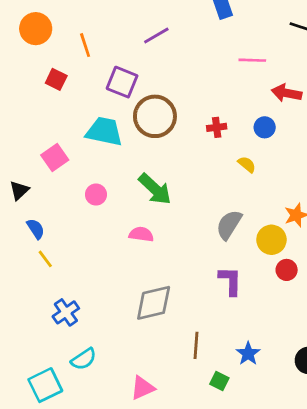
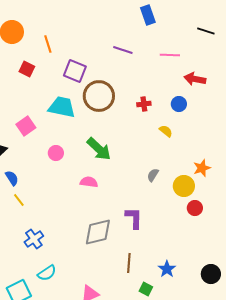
purple line: (156, 35) -> (123, 50), moved, turned 48
gray semicircle: (229, 225) -> (153, 175), size x0.6
purple L-shape: (230, 281) -> (134, 218), moved

